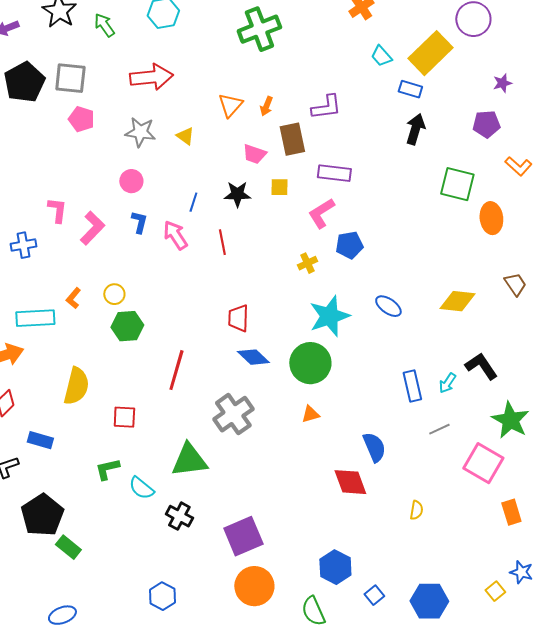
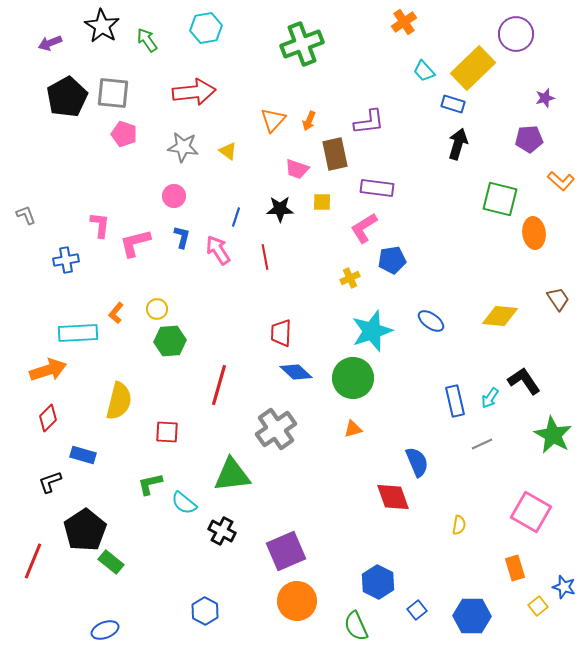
pink L-shape: (92, 228) -> (135, 243), turned -148
pink square: (483, 463) -> (531, 512), moved
orange rectangle: (511, 512) -> (515, 568), moved

